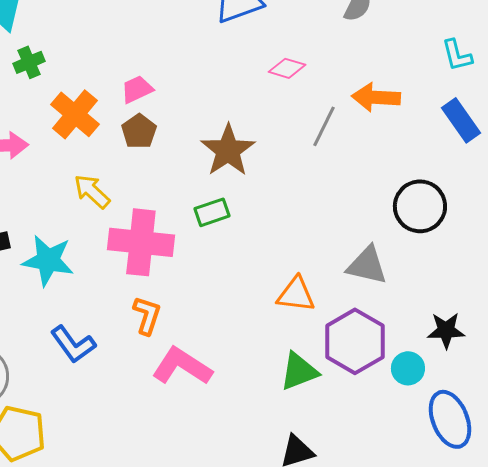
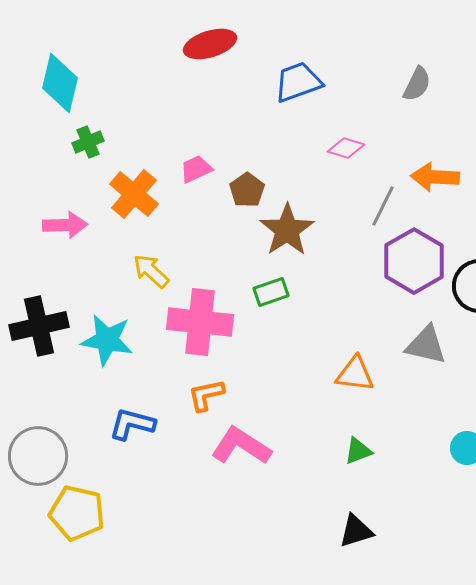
brown pentagon: (139, 131) -> (247, 190), moved
orange L-shape: (147, 315) -> (206, 395), turned -120
purple hexagon: (355, 341) -> (414, 261), moved
blue L-shape: (73, 344) -> (132, 424), turned 141
green triangle: (299, 371) -> (358, 451), size x0.7

